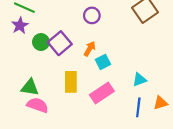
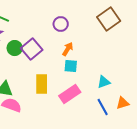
orange arrow: (90, 49) -> (68, 49), moved
cyan square: (103, 62) -> (71, 66), turned 32
blue line: (138, 107) -> (103, 107), turned -36

